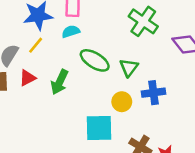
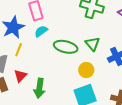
green arrow: (60, 82) -> (39, 88), moved
yellow circle: (122, 102) -> (86, 70), moved

